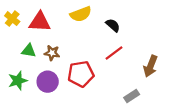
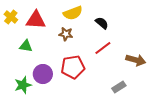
brown star: (52, 53) -> (66, 34), moved
brown arrow: (150, 66) -> (136, 60), turned -96
green star: (18, 81) -> (23, 85), moved

